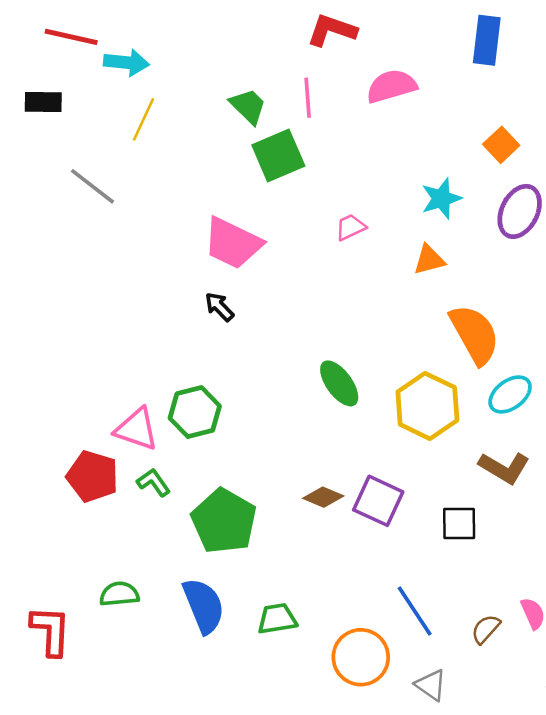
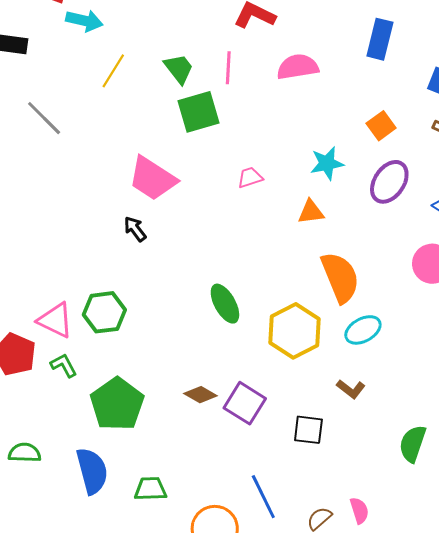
yellow line: (144, 119) -> (113, 71), moved
brown L-shape: (504, 468) -> (351, 389), size x0.7

